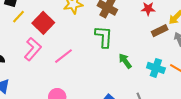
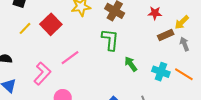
yellow line: (18, 17) -> (25, 28), moved
pink L-shape: (33, 49) -> (42, 74), moved

